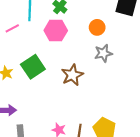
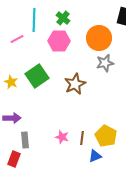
orange circle: (97, 27) -> (99, 38), size x1.6

